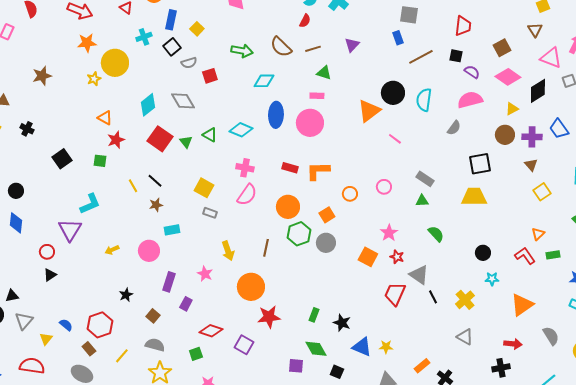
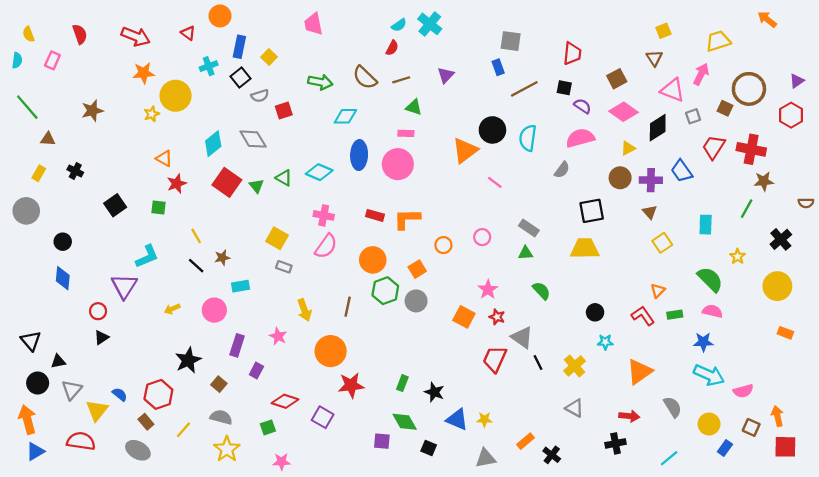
black line: (155, 181) -> (196, 266), moved
black star: (126, 295) -> (188, 360), size x1.6
yellow triangle: (46, 339) -> (97, 410), size x1.5

